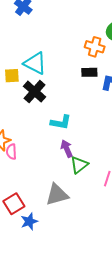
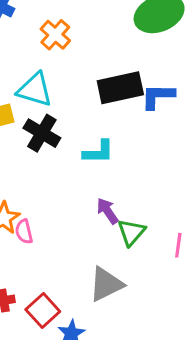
orange cross: (95, 47) -> (55, 35), moved, turned 36
black rectangle: (89, 72) -> (120, 88), size x1.8
cyan L-shape: (61, 122) -> (98, 152), moved

